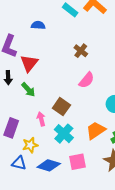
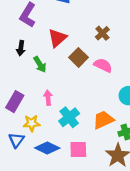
red triangle: (29, 63) -> (57, 38), moved
pink semicircle: (87, 80) -> (103, 65), turned -114
brown square: (61, 107) -> (79, 57), moved
blue triangle: (19, 163) -> (16, 140), turned 42

